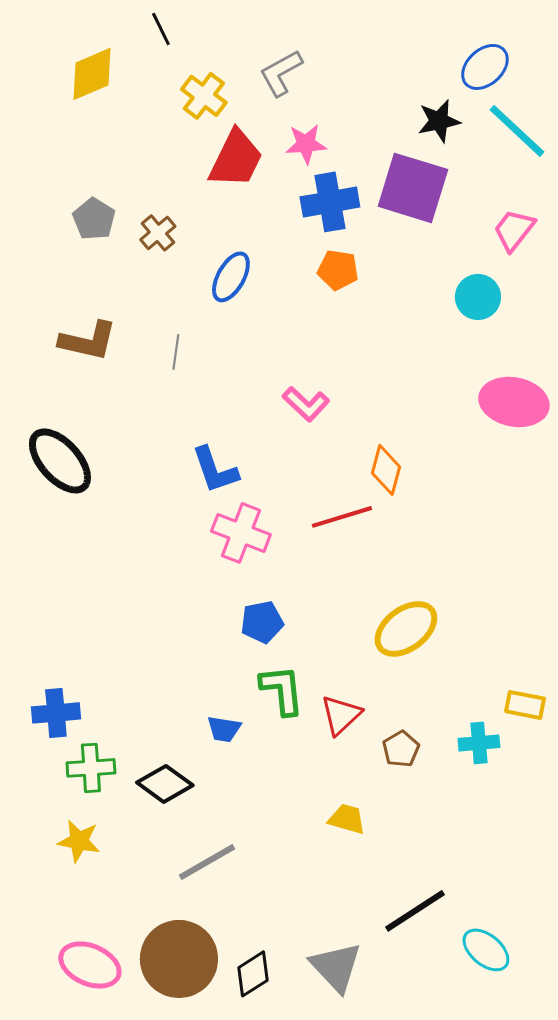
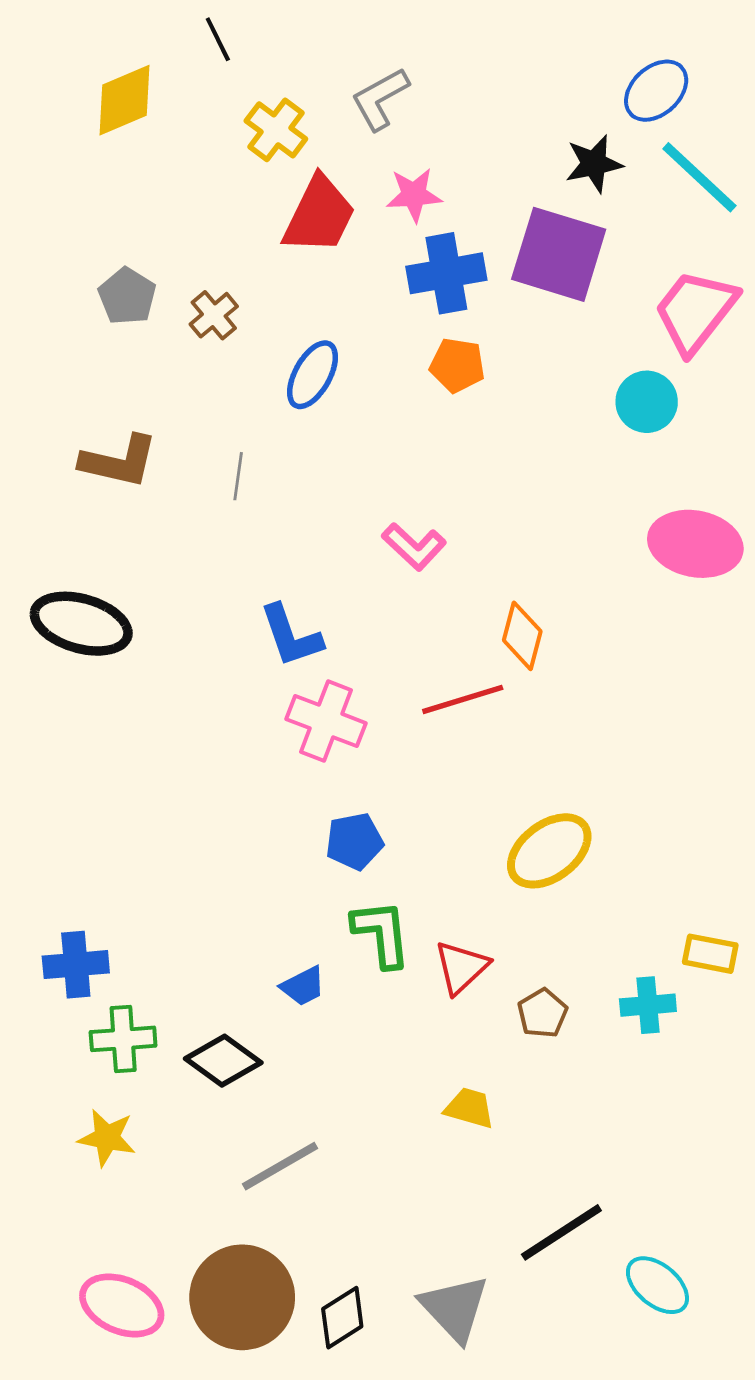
pink trapezoid: (514, 230) -> (695, 311), size x1.5
black ellipse: (60, 461) -> (81, 624), turned -32
blue trapezoid: (224, 729) -> (303, 986), turned -36

